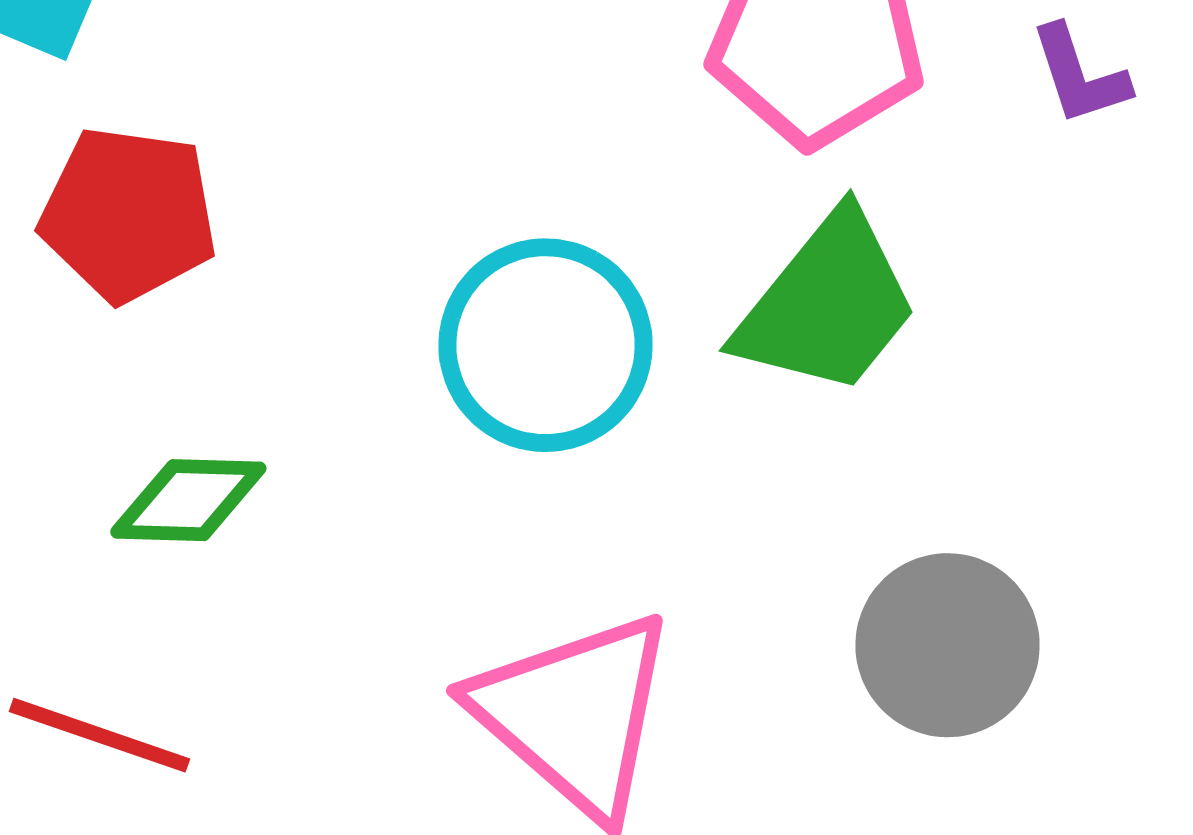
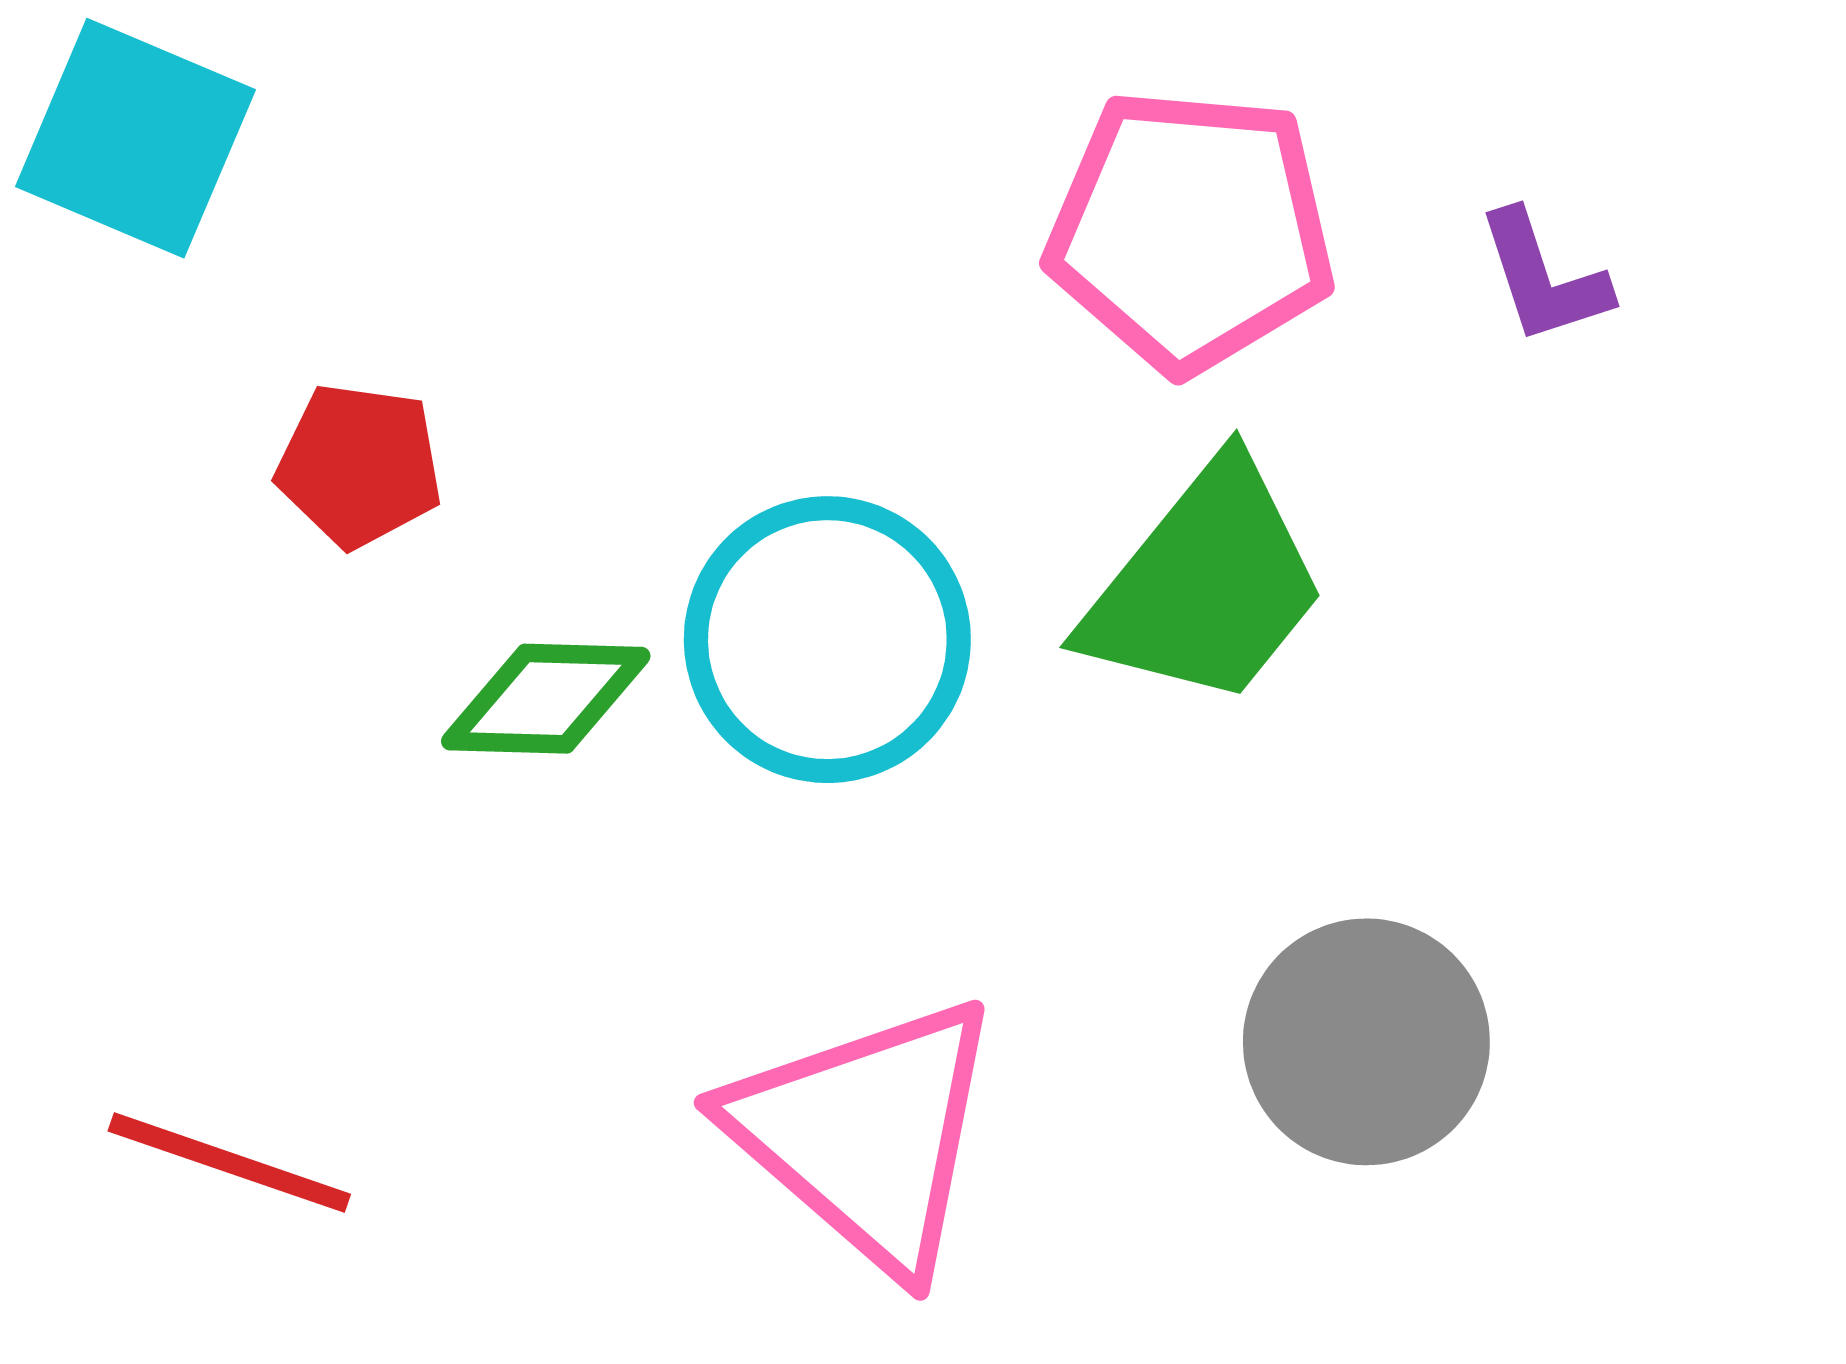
red pentagon: (128, 214) -> (359, 465), moved, size x0.7
green diamond: (188, 500) -> (546, 699), moved

